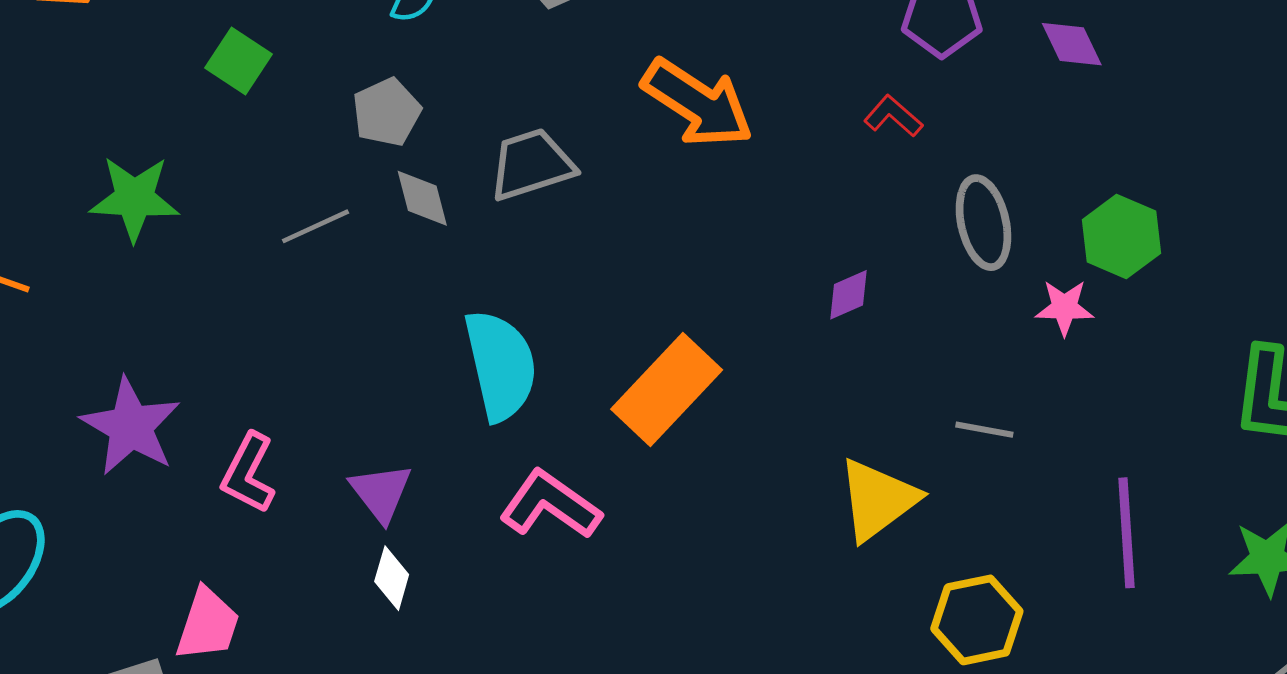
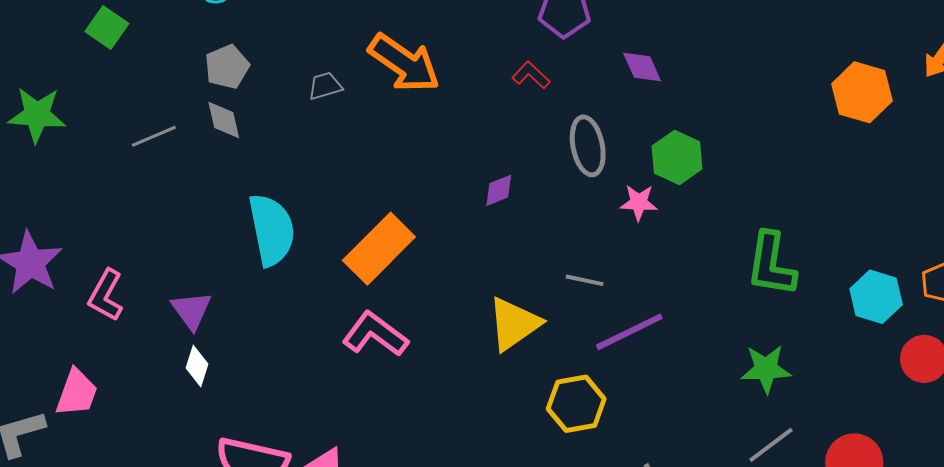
purple diamond: (1072, 44) -> (642, 67), moved
gray pentagon: (387, 112) -> (227, 67), moved
gray trapezoid: (531, 164) -> (325, 86), moved, size x0.6
pink L-shape: (550, 505) -> (375, 334), moved
purple line: (1126, 533) -> (629, 332), moved, turned 66

